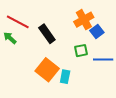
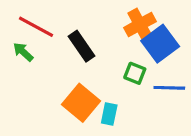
blue square: (97, 31) -> (160, 44), size x1.6
green square: (81, 51) -> (135, 73), turned 32

